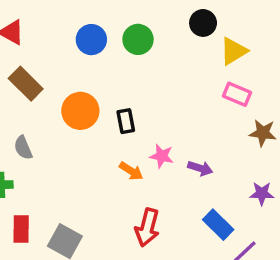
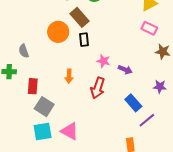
brown rectangle: (26, 84) -> (80, 17), moved
orange arrow: (131, 171) -> (69, 76), moved, turned 56
red arrow: (147, 227) -> (98, 88), moved
red rectangle: (21, 229) -> (33, 86), moved

